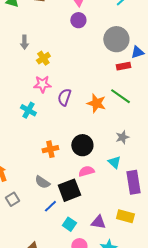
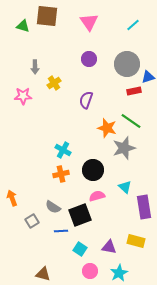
purple circle: (78, 20) -> (89, 59), moved
pink star: (42, 84) -> (23, 96), moved
purple semicircle: (64, 97) -> (86, 100), moved
cyan cross: (28, 110) -> (63, 150), moved
gray star: (122, 137) -> (124, 148), moved, size x1.6
gray square: (12, 199) -> (32, 221), moved
blue line: (50, 206) -> (61, 231), turned 40

